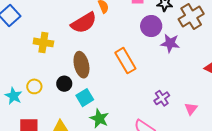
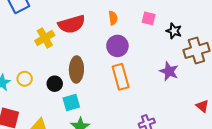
red semicircle: (84, 23) -> (72, 24), moved
purple circle: (151, 26) -> (117, 46), moved
yellow cross: (43, 42) -> (45, 38), turned 36

